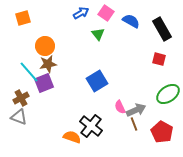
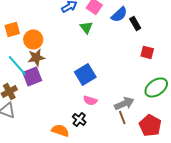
orange square: (23, 18) -> (12, 29), moved
blue semicircle: (131, 21) -> (119, 14), turned 108
black rectangle: (162, 29) -> (135, 23), moved, size x0.6
pink semicircle: (120, 107) -> (90, 100), moved, turned -48
black cross: (91, 126) -> (79, 119), size x0.6

